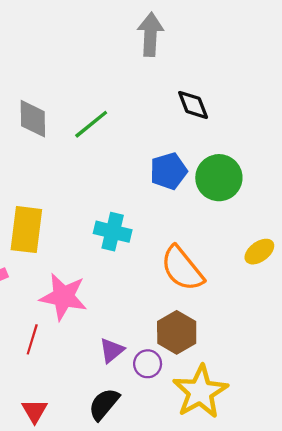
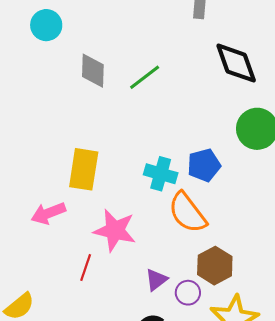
black diamond: (193, 105) -> (236, 63), size x1.5
blue pentagon: (169, 171) -> (204, 165), moved
orange semicircle: (182, 269) -> (187, 213), moved

